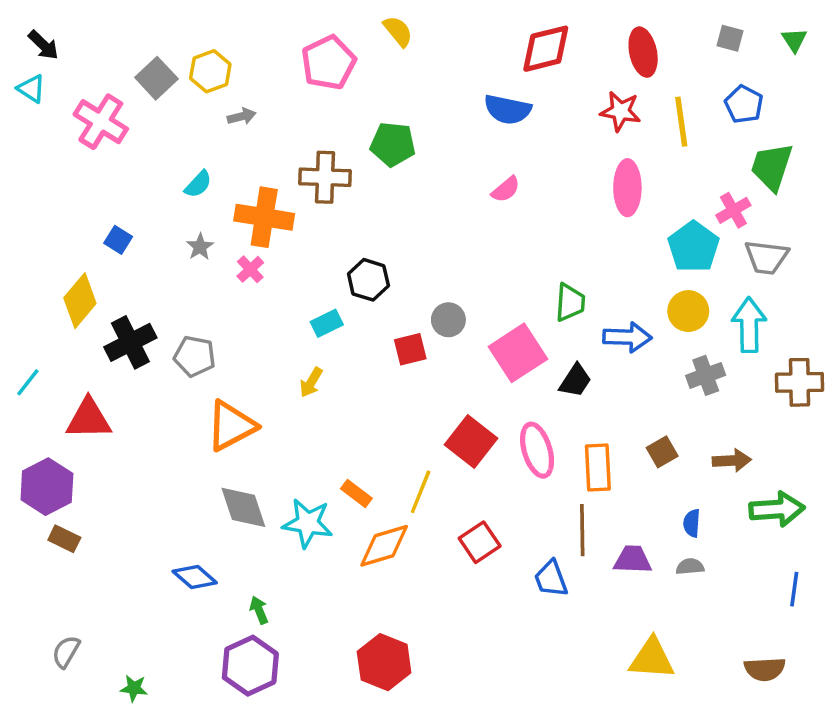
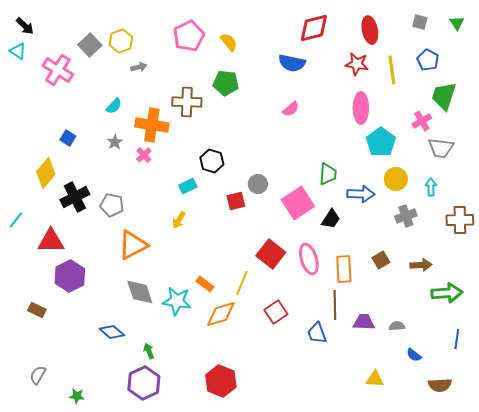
yellow semicircle: (398, 31) -> (229, 42), moved
cyan pentagon: (693, 247) -> (381, 142), moved
cyan arrow: (749, 325) -> (431, 187), size x0.6
purple hexagon: (47, 487) -> (70, 276), moved
blue semicircle: (692, 523) -> (414, 355), moved, turned -56
yellow triangle: (652, 659) -> (375, 379), size x0.7

